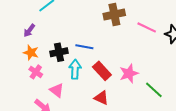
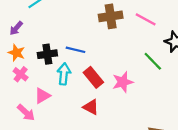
pink line: (147, 27) -> (146, 19), moved
pink triangle: (57, 90) -> (42, 96), turned 49
green line: (154, 90) -> (153, 61), moved

